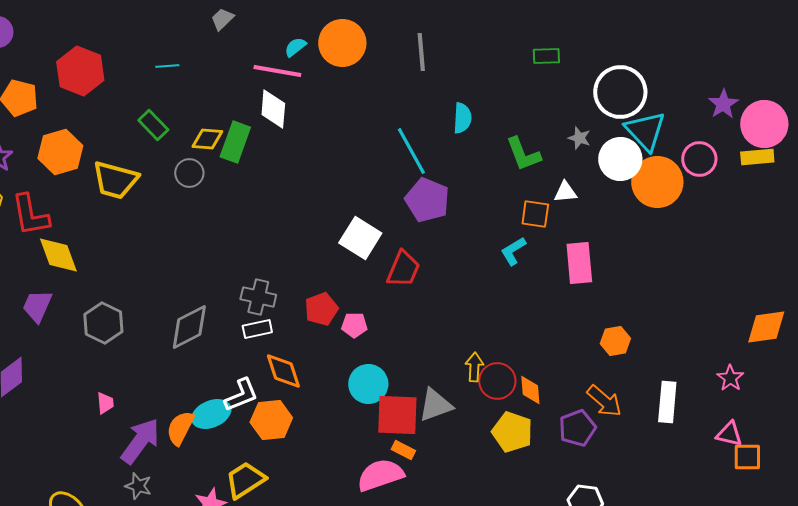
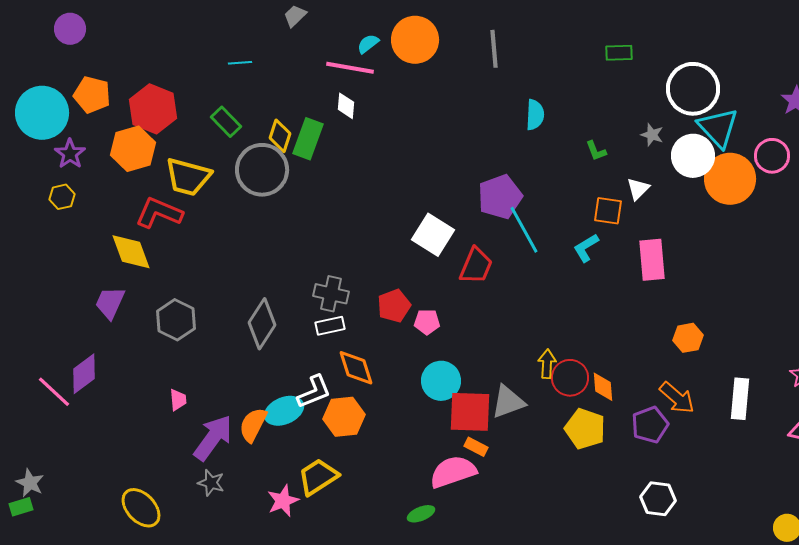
red hexagon: (80, 71) -> (153, 109), moved
white diamond: (273, 109) -> (346, 106), size x0.7
yellow diamond: (207, 139) -> (280, 136), turned -76
cyan line: (411, 151) -> (524, 230), moved
green L-shape: (523, 154) -> (596, 151), size x0.6
gray circle: (189, 173) -> (262, 170), size x1.8
white triangle: (565, 192) -> (638, 189), turned -40
purple pentagon: (427, 200) -> (500, 197), turned 30
red L-shape: (30, 215) -> (159, 213), moved, turned 123
gray diamond: (189, 327) -> (262, 324), turned -30

